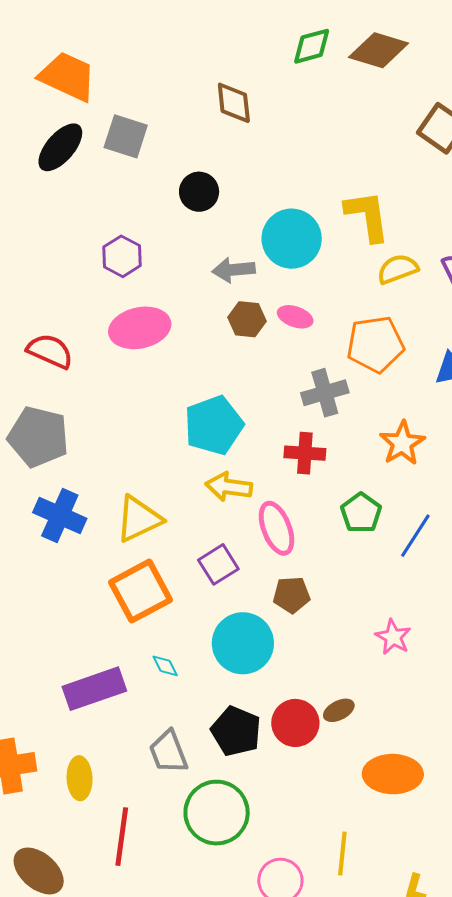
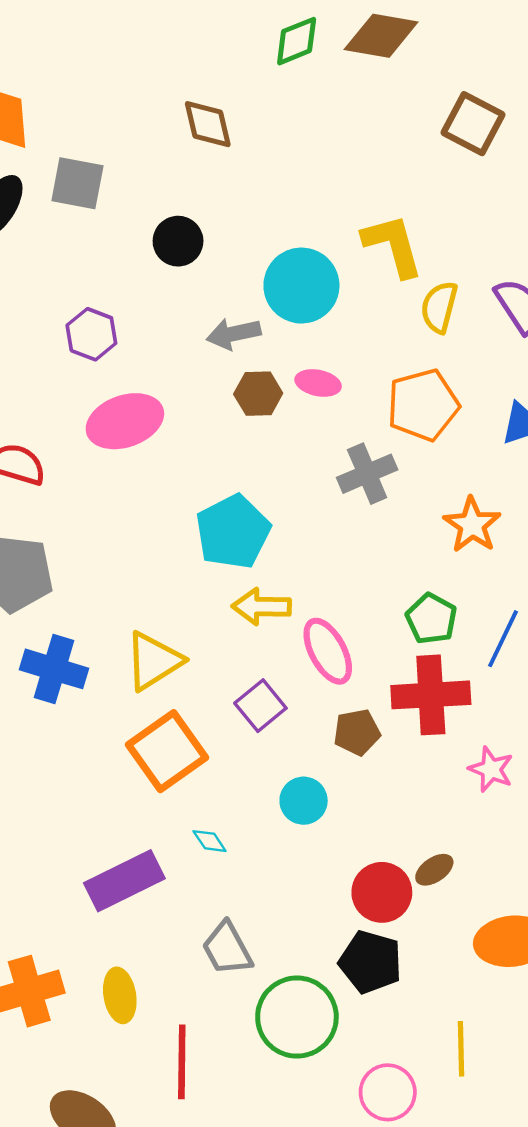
yellow semicircle: (398, 269) -> (439, 307), turned -48
red cross: (305, 453) -> (431, 695), moved, size x1.5
cyan circle: (243, 643) -> (304, 801), size x0.6
black pentagon: (236, 731) -> (371, 962), moved

